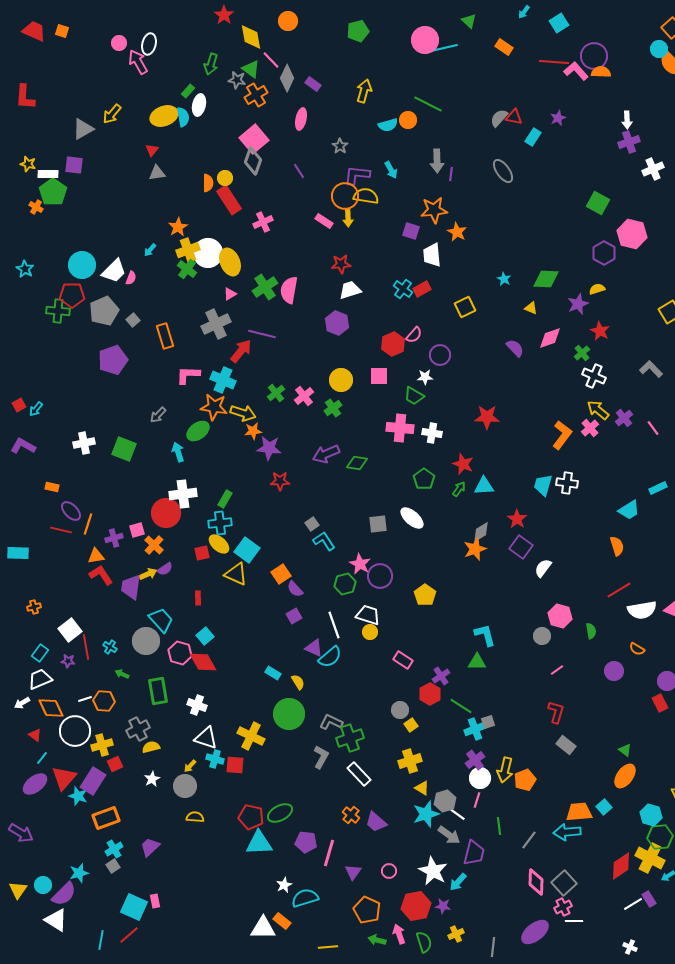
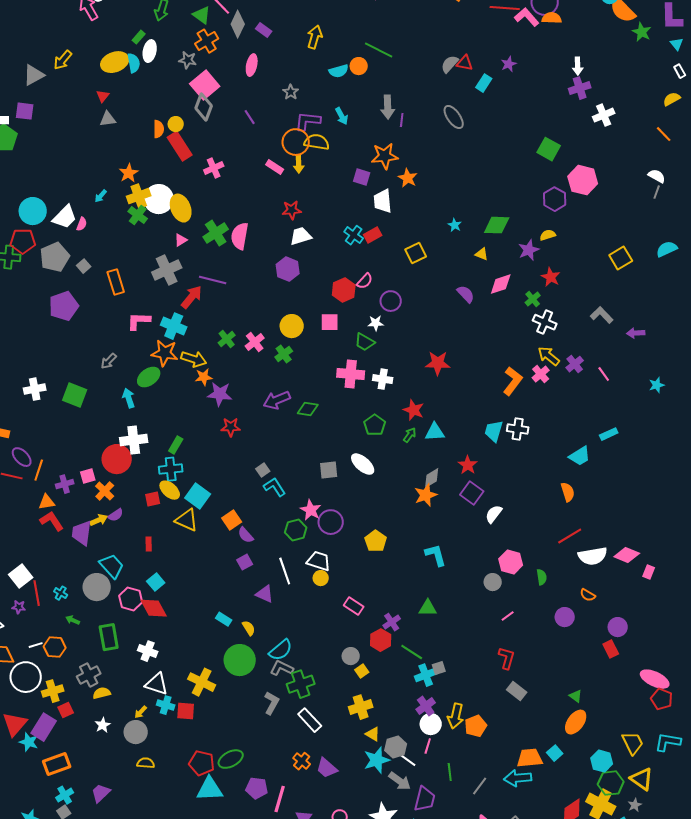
gray star: (237, 80) -> (188, 60), moved
cyan L-shape: (485, 635) -> (436, 555), moved
cyan semicircle: (330, 657) -> (281, 650), moved

